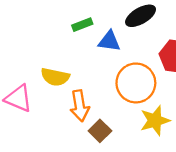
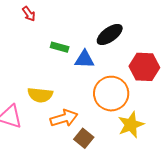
green rectangle: (82, 25) -> (60, 47), turned 42
orange arrow: (80, 106) -> (64, 118), turned -92

